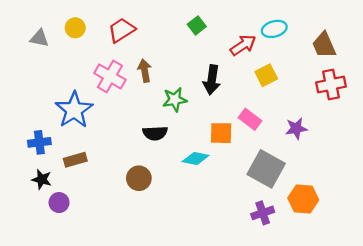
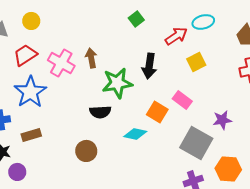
red trapezoid: (122, 30) -> (25, 55), moved
green star: (175, 100) -> (117, 83), size x1.4
purple star: (296, 128) -> (222, 120), moved
orange square: (221, 133) -> (157, 112), turned 30

